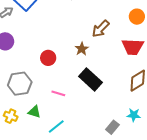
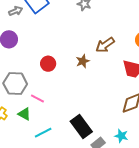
black rectangle: (91, 79) -> (81, 127), moved
pink line: (58, 93) -> (37, 99), moved

